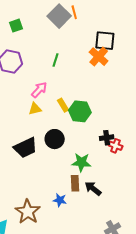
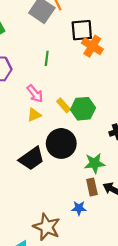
black square: (105, 41) -> (82, 30), moved
pink arrow: (39, 90) -> (35, 94), turned 108
black circle: (55, 139) -> (61, 143), size x1.4

